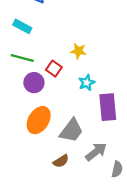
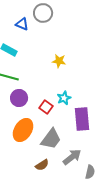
yellow star: (78, 51) -> (59, 61), moved
red square: (54, 69) -> (46, 107), moved

